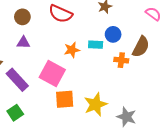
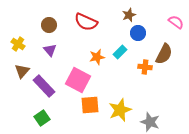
blue circle: (113, 34) -> (138, 33), moved
purple triangle: (23, 43) -> (50, 50), turned 48
cyan rectangle: (96, 45) -> (120, 52), turned -48

